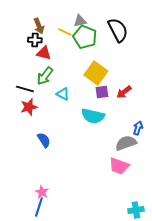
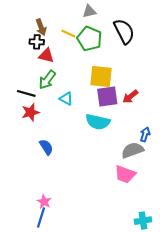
gray triangle: (80, 21) -> (89, 11), moved
yellow square: (96, 73) -> (101, 77), turned -30
purple square: (102, 92) -> (107, 97), size x1.5

